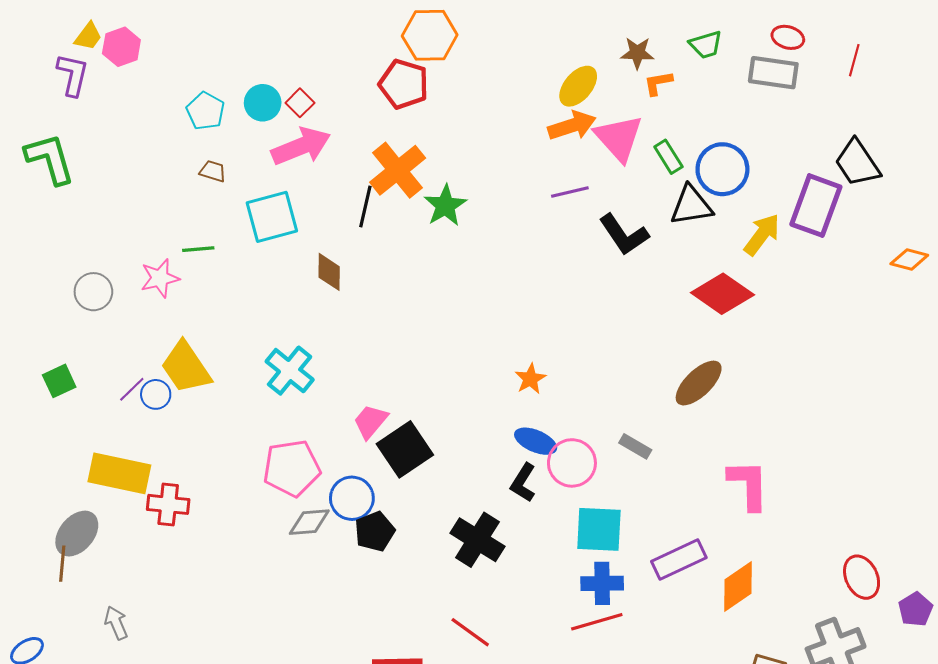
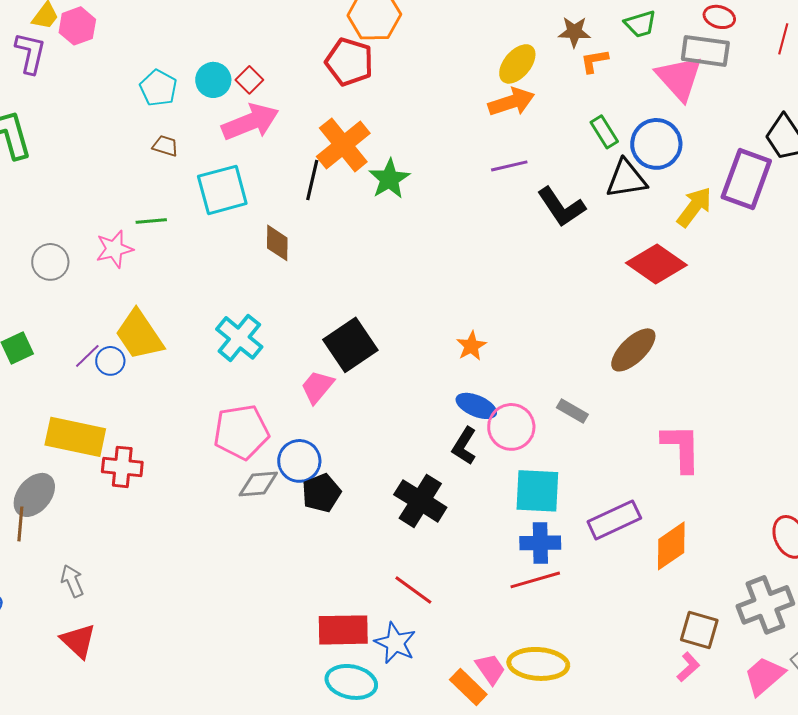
pink triangle: (619, 138) -> (679, 78), moved
black square: (405, 449) -> (350, 345), moved

